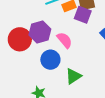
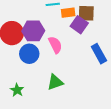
blue circle: (50, 60) -> (29, 54), moved

